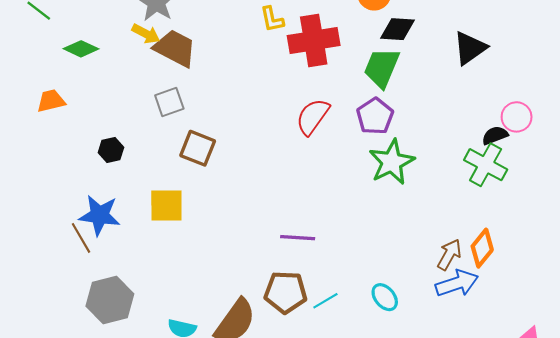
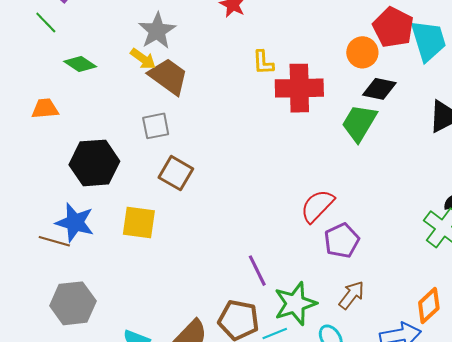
purple pentagon: (375, 116) -> (342, 241), moved
red semicircle: (313, 117) -> (317, 206), moved
black hexagon: (111, 150) -> (94, 163), size x2.0
green star: (392, 162) -> (295, 304), moved
brown line: (81, 238) -> (54, 241), turned -52
purple line: (298, 238) -> (257, 271), turned 52
brown arrow: (449, 255) -> (351, 295), moved

